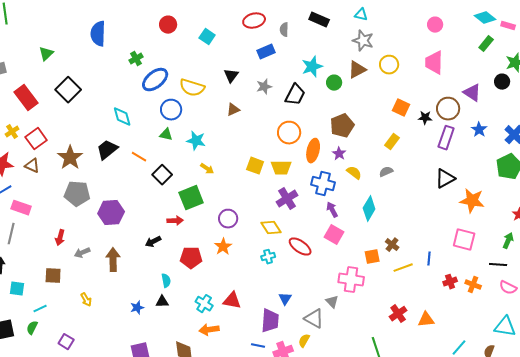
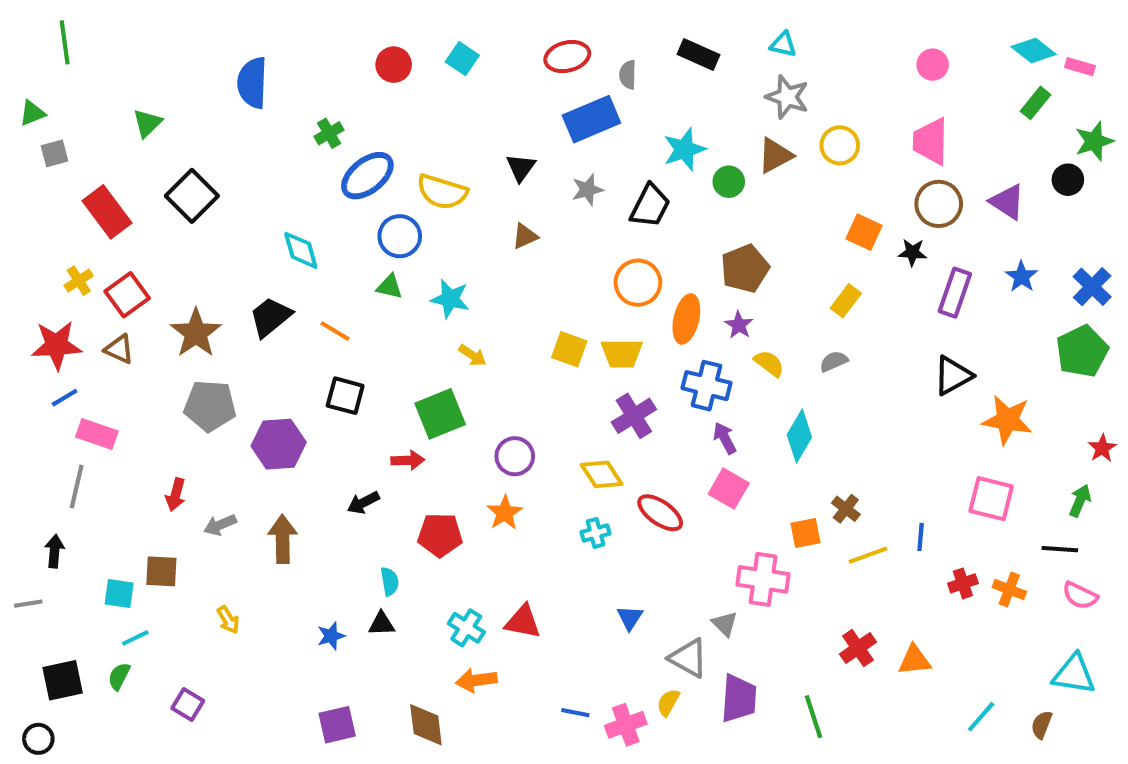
cyan square: (207, 37) -> (462, 59), moved
blue rectangle: (266, 52) -> (591, 119), size x1.5
brown circle: (448, 109) -> (939, 204), moved
black square: (162, 175) -> (345, 396), moved, turned -30
cyan square: (17, 289) -> (119, 593), moved
purple trapezoid: (270, 321) -> (739, 698), moved

